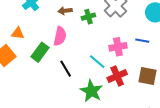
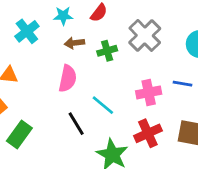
green rectangle: (40, 52) -> (19, 135), moved
cyan line: (97, 62) -> (103, 105), moved

